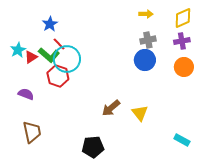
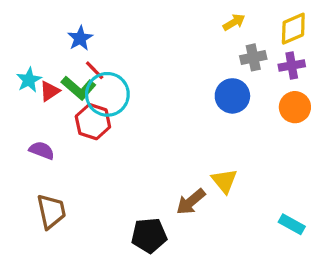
yellow arrow: (146, 14) -> (234, 22), turned -32
gray cross: (148, 40) -> (253, 57), moved
brown arrow: (111, 108) -> (191, 202), moved

